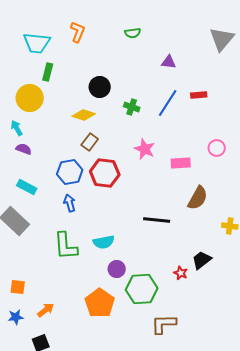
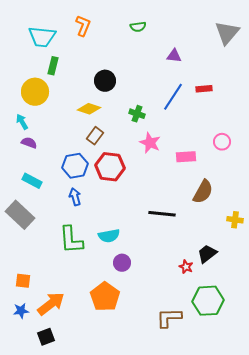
green cross: (132, 107) -> (137, 114), moved
green hexagon: (142, 289) -> (208, 301), moved
orange arrow: (46, 310) -> (51, 304), size x1.6

